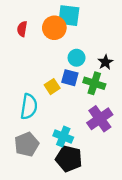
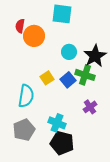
orange circle: (54, 28) -> (34, 36), moved
black star: (105, 62) -> (95, 56), size x1.6
blue square: (70, 78) -> (68, 80), moved, turned 35
purple cross: (100, 119) -> (90, 107), size x0.6

